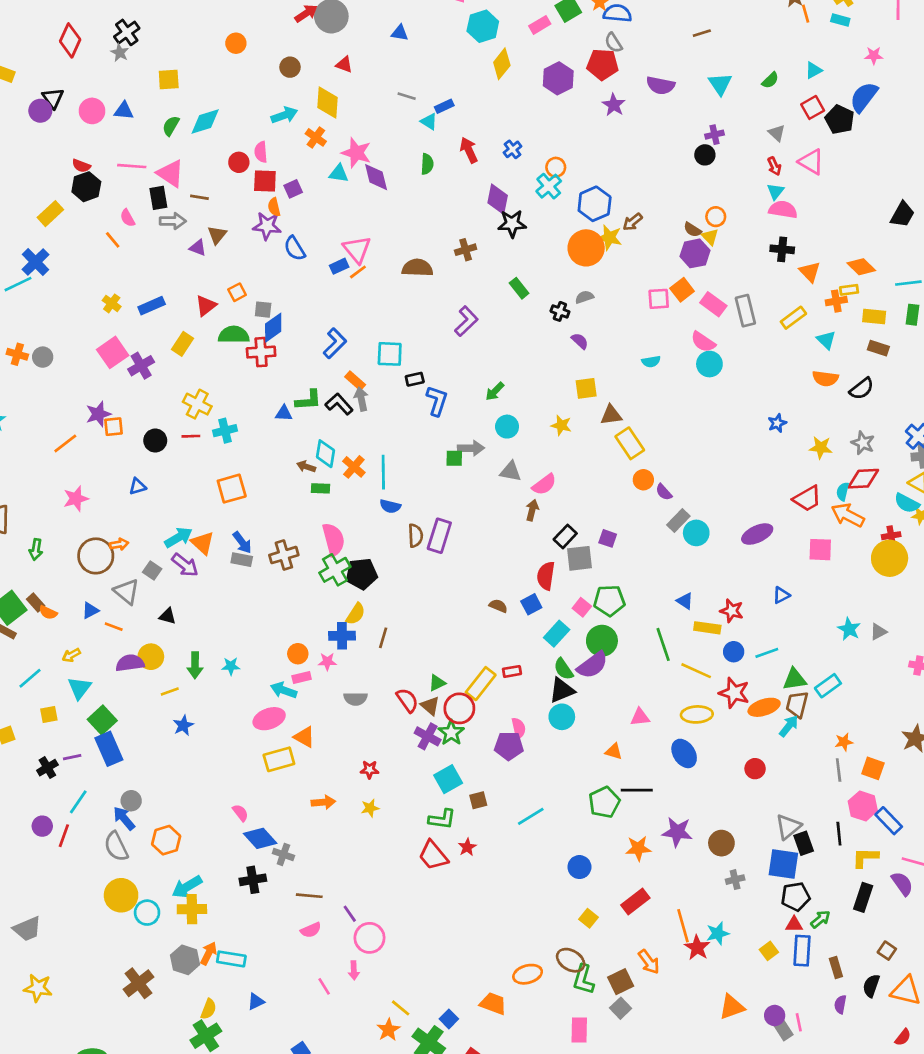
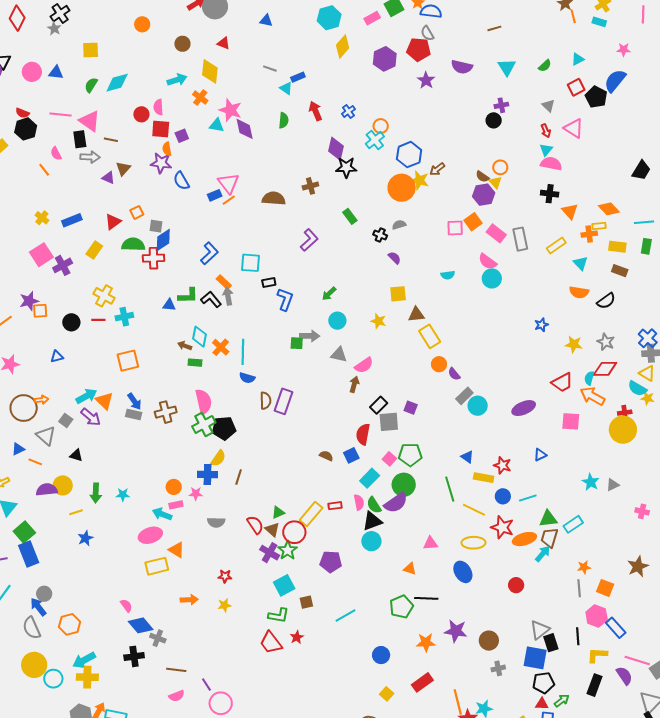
pink semicircle: (519, 728) -> (359, 502), moved

